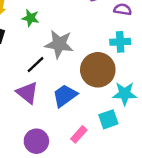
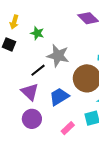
purple circle: (36, 141) -> (32, 119), moved

